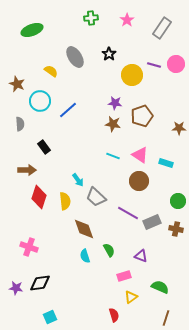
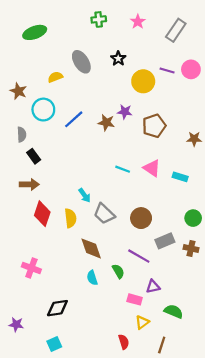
yellow semicircle: (51, 71) -> (55, 77), turned -56
brown star: (113, 124) -> (106, 123), moved
black rectangle: (44, 147) -> (34, 156), moved
brown circle: (139, 181) -> (141, 218), moved
purple line: (128, 213) -> (139, 256), moved
purple triangle: (141, 256) -> (153, 286), moved, turned -32
pink rectangle: (124, 276) -> (135, 299), turned 32
black diamond: (40, 283) -> (57, 308), moved
purple star: (16, 288) -> (16, 324), moved
brown line: (166, 318) -> (162, 345), moved

